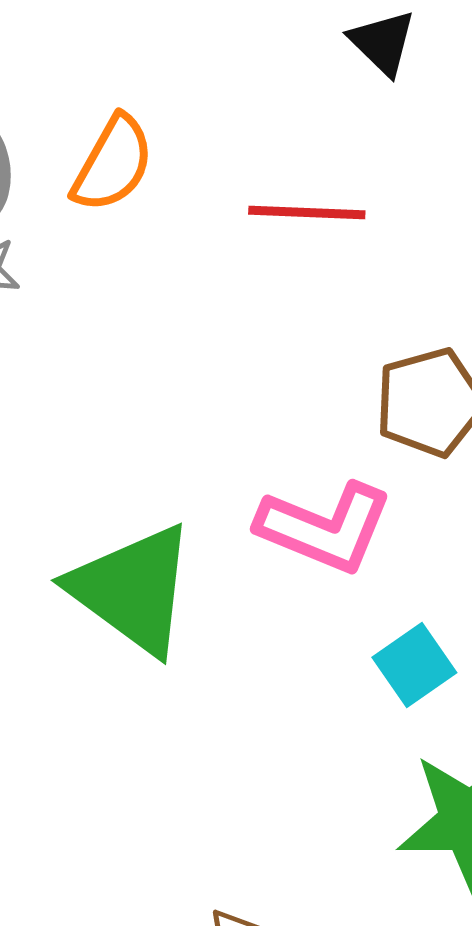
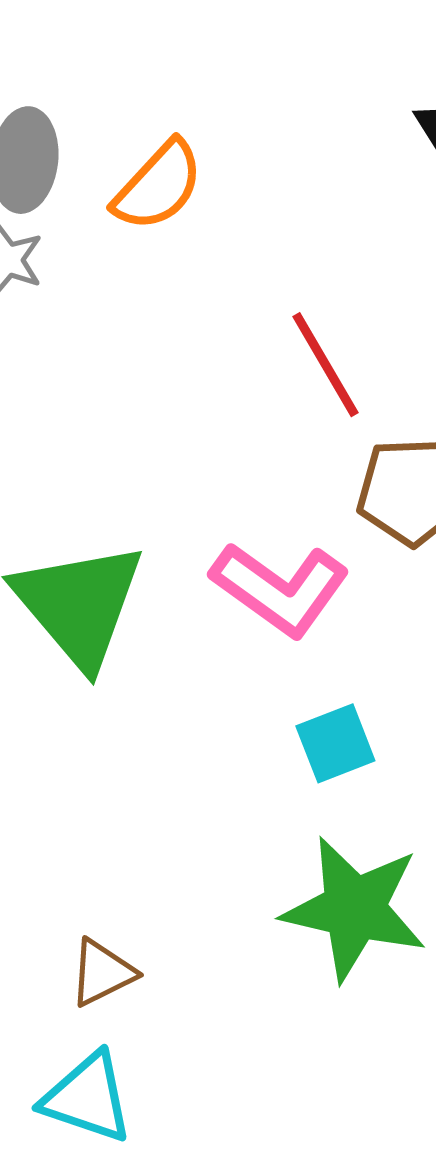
red line: (307, 212) -> (326, 365), moved, turned 44

